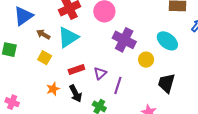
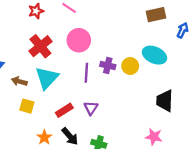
purple cross: (124, 40) -> (108, 66), size x0.6
yellow circle: (146, 60) -> (130, 66), moved
purple line: (118, 85) -> (86, 73), moved

